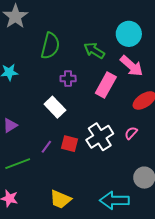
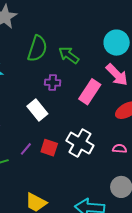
green arrow: (94, 51) -> (69, 55), moved
pink semicircle: (131, 133) -> (120, 149), moved, turned 48
white cross: (100, 137) -> (80, 143), turned -32

